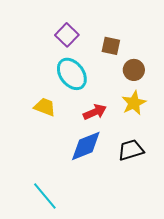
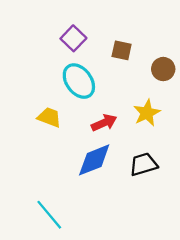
brown circle: (134, 70) -> (163, 69), moved

